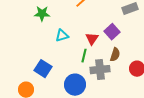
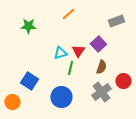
cyan triangle: (62, 36) -> (60, 53), moved
gray cross: (100, 70) -> (101, 92), moved, turned -30

